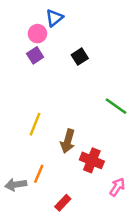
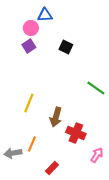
blue triangle: (54, 18) -> (45, 15), turned 35
black square: (80, 57) -> (66, 47), turned -32

